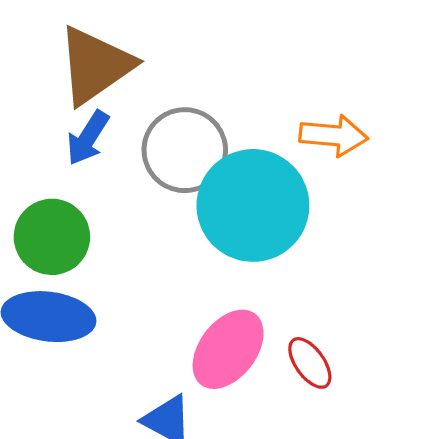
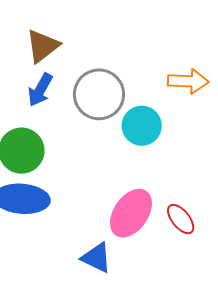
brown triangle: (95, 65) -> (43, 46), size x0.7
cyan circle: (253, 205) -> (142, 126), size x0.6

